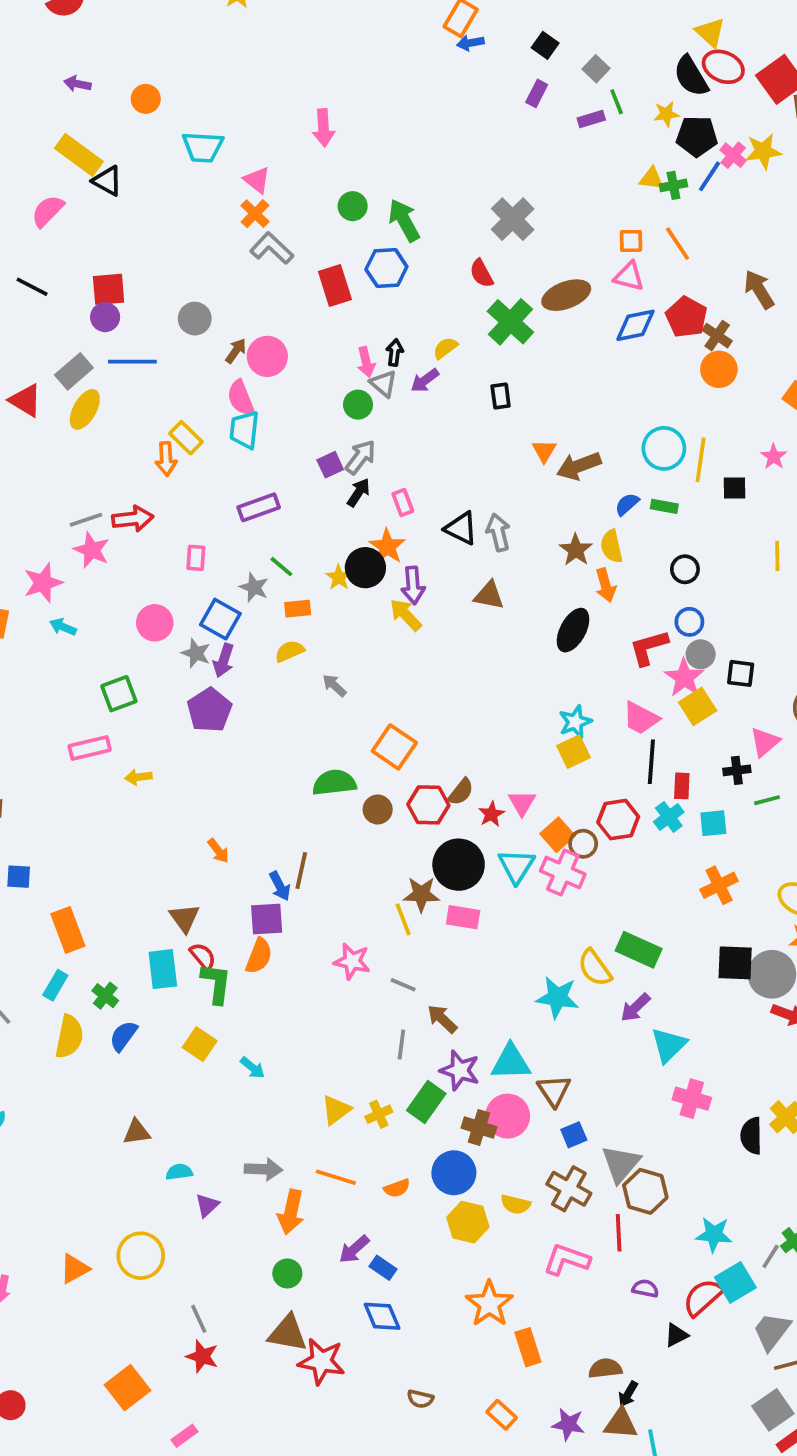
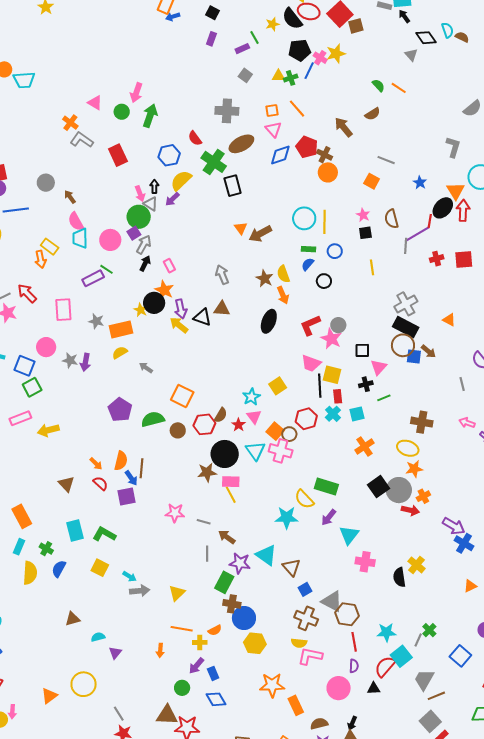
gray square: (596, 69) -> (245, 75), moved
yellow star: (666, 114) -> (273, 24), moved
pink arrow: (323, 128) -> (136, 93), moved, turned 30
cyan trapezoid: (203, 147) -> (24, 80), moved
pink triangle: (257, 180) -> (95, 103), moved
gray cross: (513, 219) -> (227, 111), moved, turned -35
green arrow: (404, 220) -> (150, 116), turned 55
blue hexagon: (386, 268) -> (169, 155), moved
pink triangle: (629, 276) -> (273, 129), turned 42
yellow semicircle: (445, 348) -> (181, 180), size x1.6
brown arrow: (236, 351) -> (70, 197), turned -64
pink circle: (267, 356) -> (110, 240), moved
black rectangle: (501, 396) -> (233, 186), moved, size x1.5
green circle: (358, 405) -> (139, 217), size x1.5
purple square: (330, 465) -> (134, 233), moved
black square: (734, 488) -> (365, 233), moved
blue semicircle: (627, 504) -> (308, 264), moved
red arrow: (133, 519) -> (27, 293), turned -120
black triangle: (461, 528) -> (202, 317), moved
pink rectangle: (196, 558) -> (63, 310), size x1.6
green line: (281, 567) -> (106, 269), moved
orange rectangle: (298, 609) -> (121, 329), size x1.6
blue square: (220, 619) -> (24, 366), moved
blue circle: (689, 622) -> (335, 251), moved
black square: (741, 673) -> (362, 350), moved
yellow square: (698, 706) -> (332, 375), moved, turned -36
purple pentagon: (210, 710) -> (120, 410), moved
cyan star: (575, 722) -> (251, 397), moved
yellow arrow: (138, 777) -> (48, 430), size x1.5
brown triangle: (184, 918) -> (66, 484), moved
yellow line: (403, 919) -> (231, 495), moved
red semicircle: (203, 956) -> (100, 483), moved
orange semicircle: (259, 956) -> (121, 461), moved
black square: (735, 963) -> (379, 487), turned -30
green L-shape: (216, 983) -> (104, 534), turned -60
cyan triangle: (511, 1062) -> (266, 555), turned 45
yellow cross: (379, 1114) -> (200, 642), moved, turned 32
pink circle: (508, 1116) -> (339, 688), moved
brown cross: (479, 1127) -> (232, 604), moved
gray triangle: (621, 1164) -> (332, 601), turned -35
gray arrow: (263, 1169) -> (140, 591), moved
yellow semicircle: (516, 1204) -> (299, 643), moved
orange arrow: (291, 1212) -> (160, 650), size x0.6
red line: (619, 1233) -> (354, 642), moved
blue rectangle: (383, 1268) -> (213, 673), turned 40
green circle: (287, 1273) -> (182, 688), moved
purple semicircle: (645, 1288) -> (354, 666), turned 88
orange star: (489, 1304) -> (272, 685), turned -30
black triangle: (676, 1335) -> (374, 688), turned 32
brown semicircle: (605, 1368) -> (319, 724), moved

